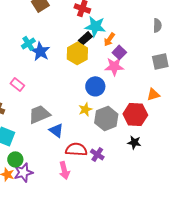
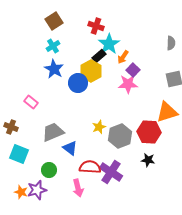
cyan star: (95, 26) -> (109, 44), turned 30
cyan cross: (28, 43) -> (53, 46), moved
blue circle: (95, 86) -> (78, 83), moved
orange triangle: (153, 94) -> (167, 112), size x1.6
purple cross: (97, 154) -> (111, 172), size x1.6
green circle: (15, 159) -> (49, 170), moved

